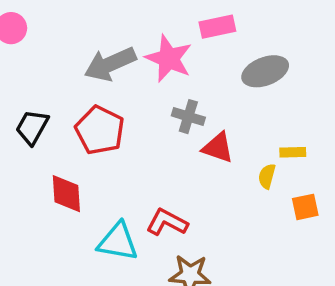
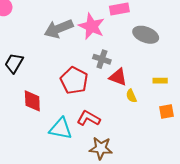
gray ellipse: (265, 71) -> (146, 35), turned 40
red pentagon: (100, 130) -> (74, 80), moved
yellow semicircle: (267, 176) -> (131, 96), moved, turned -40

